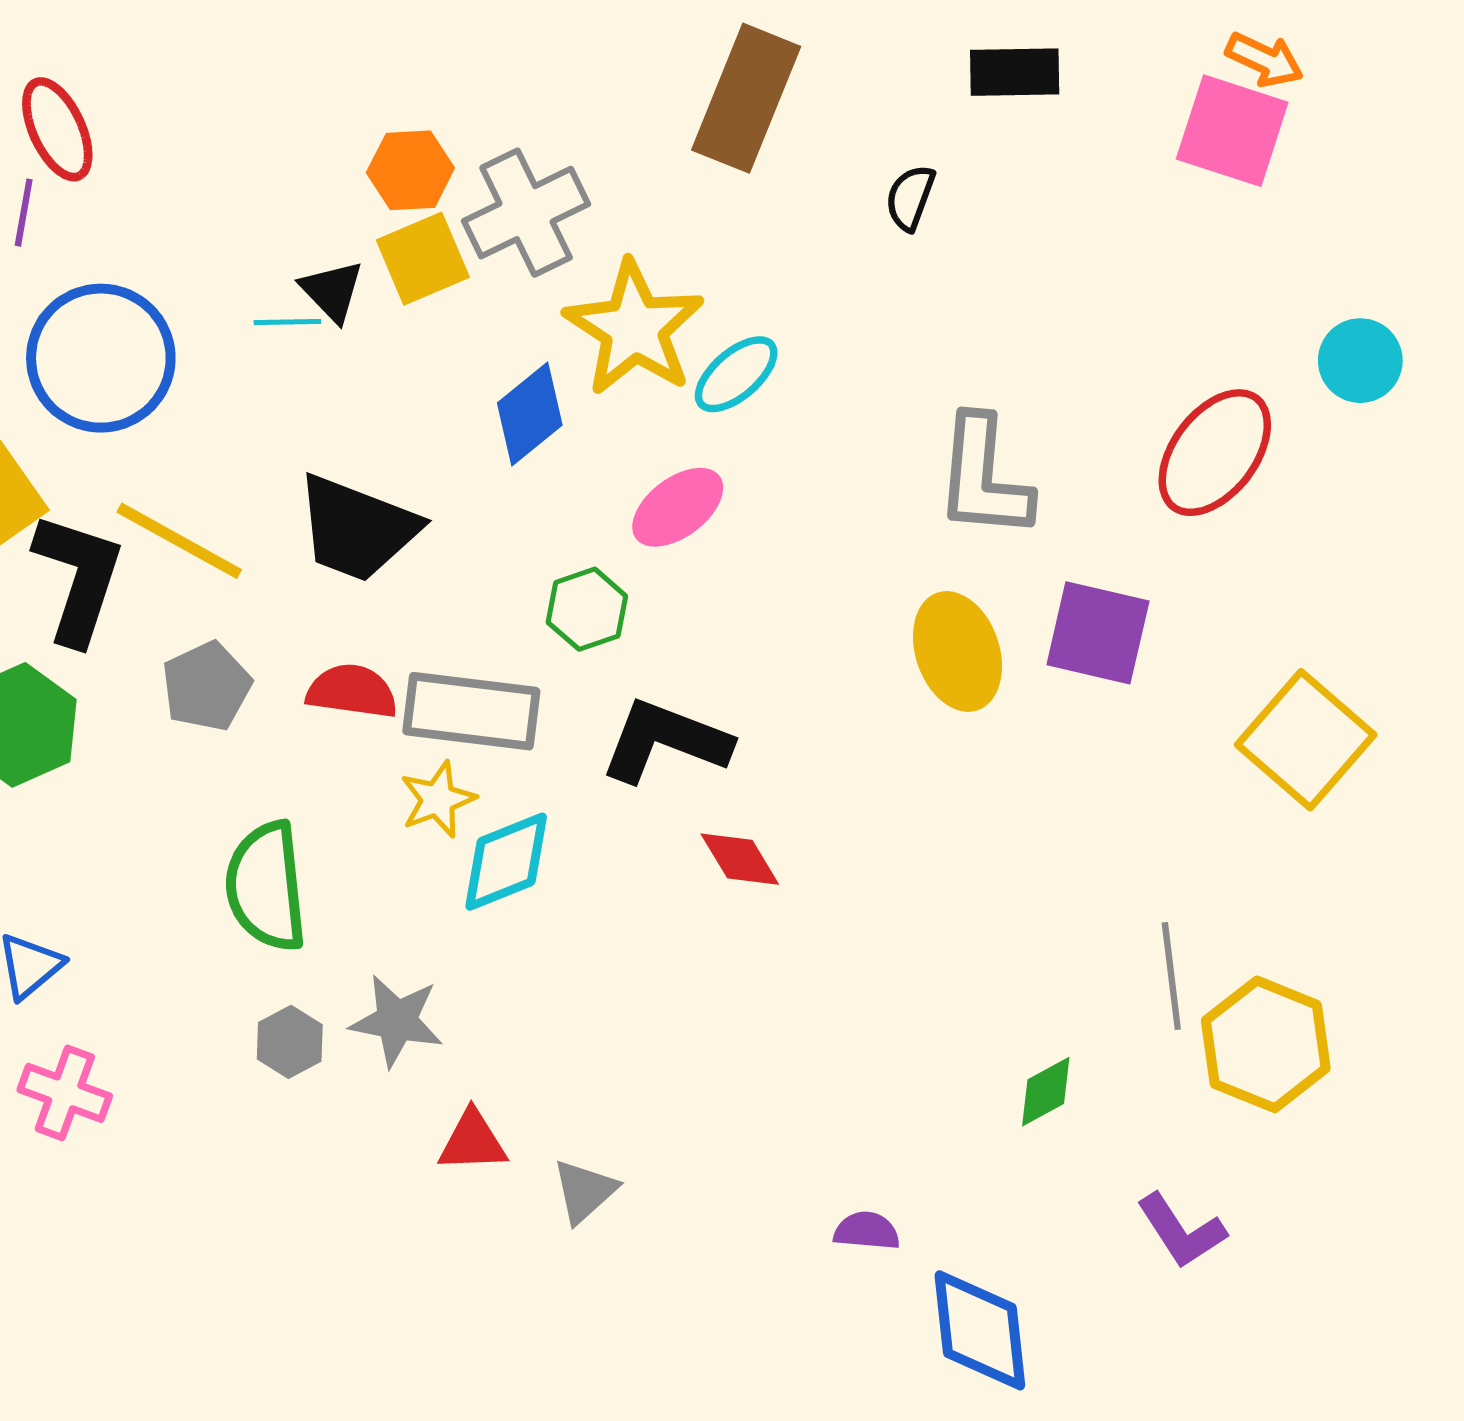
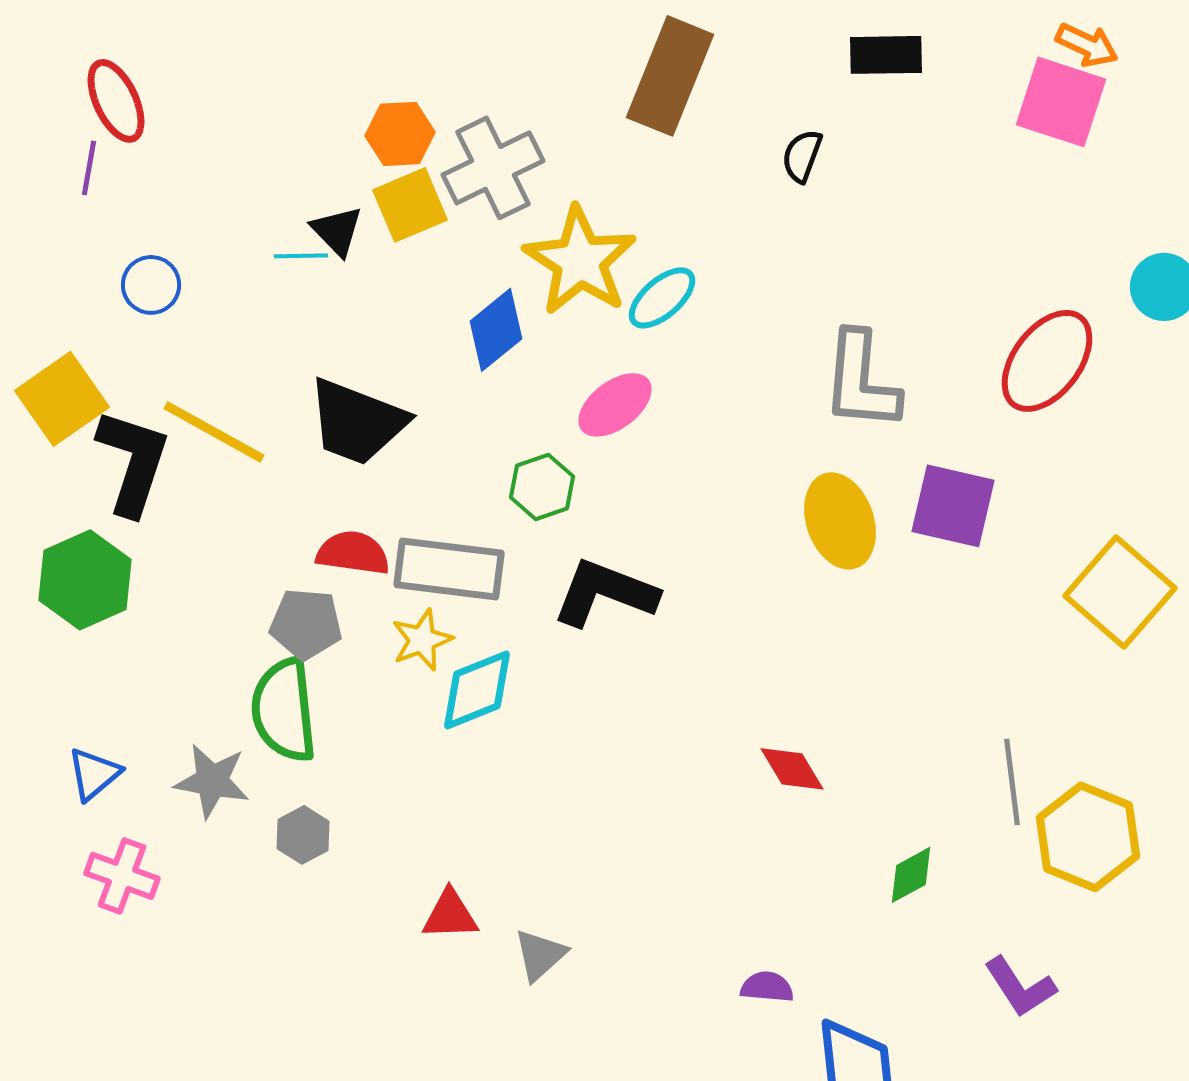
blue circle: (101, 358) -> (151, 285), size x0.5
gray pentagon: (206, 686) -> (306, 624), moved, turned 30
red diamond: (740, 859) -> (792, 769), moved
gray star: (397, 1021) -> (212, 781), moved

